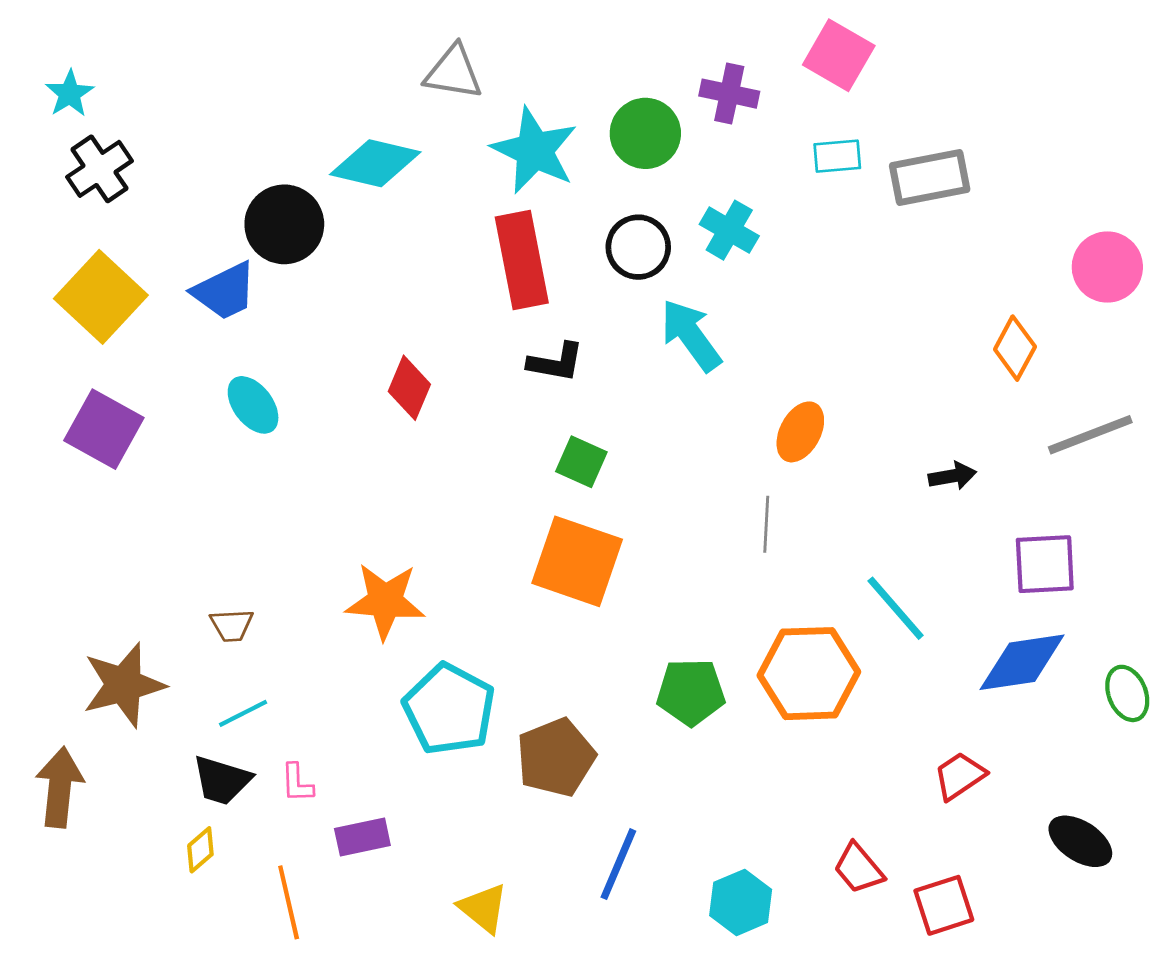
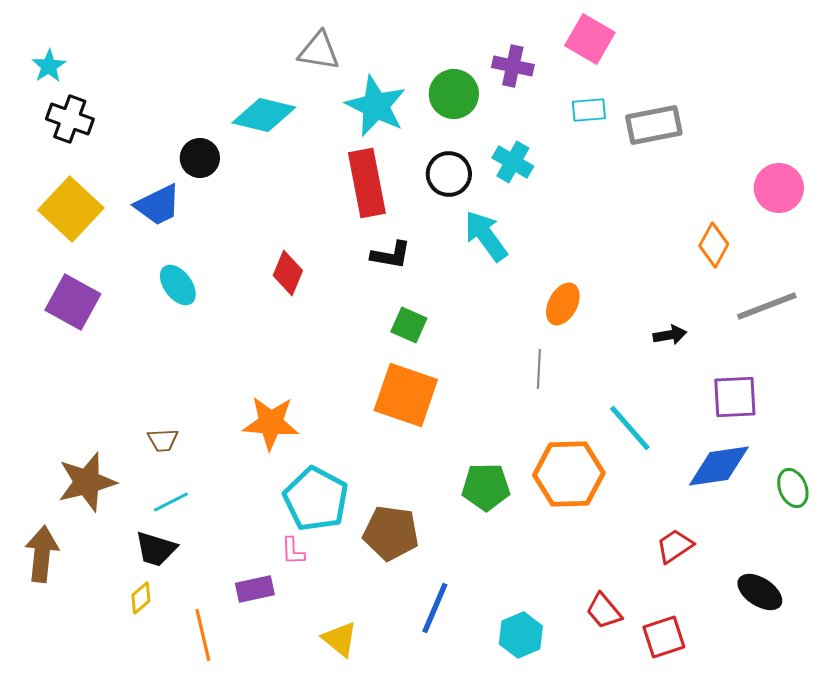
black cross: (100, 169) -> (70, 119), turned -36
black circle: (284, 224) -> (200, 158), size x0.7
brown pentagon: (556, 757) -> (391, 533), turned 30
pink L-shape: (297, 783) -> (293, 551), moved

